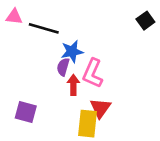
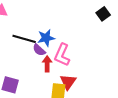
black line: (44, 28) -> (24, 39), moved
purple semicircle: (63, 67) -> (39, 50), turned -64

